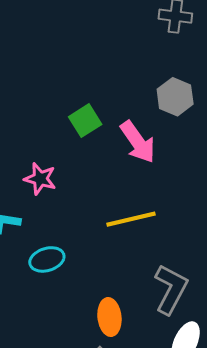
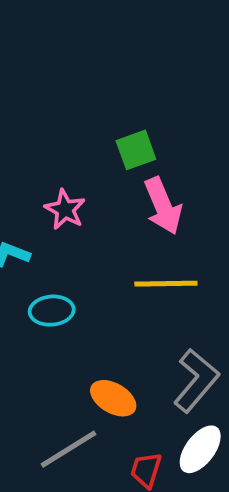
pink arrow: (138, 142) -> (163, 206), moved
orange ellipse: (109, 317) -> (113, 398), turned -66

